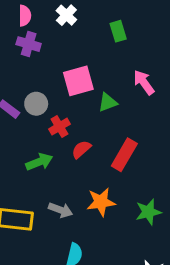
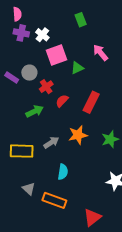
white cross: (66, 15) -> (42, 35), moved
gray arrow: (61, 210) -> (51, 142), turned -49

